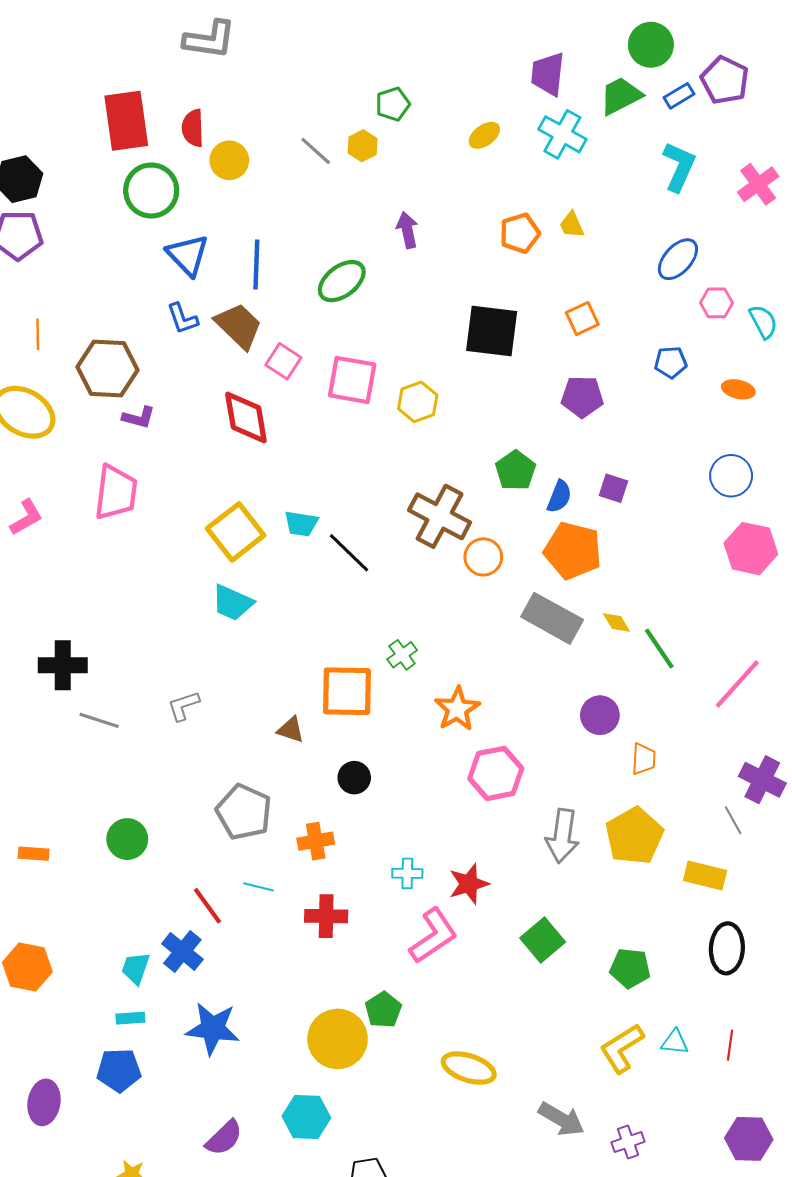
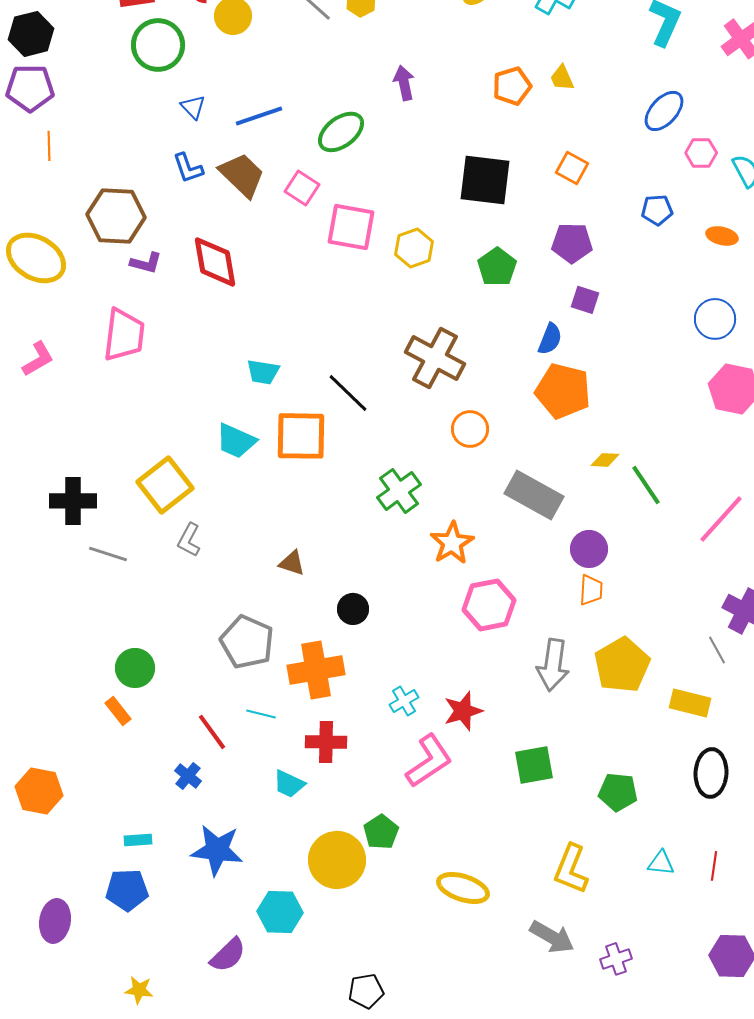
blue triangle: (188, 255) -> (193, 107), size x0.6
blue line: (256, 264) -> (259, 116), turned 69
orange square: (582, 319) -> (572, 168), turned -36
orange line: (38, 334) -> (49, 146), moved
pink square: (283, 361) -> (302, 188), moved
red diamond: (246, 417) -> (215, 262), moved
green pentagon: (516, 471) -> (497, 267), moved
purple square: (613, 488) -> (585, 300), moved
cyan trapezoid: (301, 524) -> (263, 372), moved
yellow square: (236, 532) -> (165, 485), moved
orange circle: (483, 557) -> (470, 429), moved
gray rectangle: (552, 618) -> (534, 495), moved
yellow diamond: (617, 623) -> (605, 460), turned -56
green cross: (402, 655) -> (399, 491), size x1.5
orange square: (347, 691) -> (301, 436), moved
gray L-shape: (183, 706) -> (189, 540), turned -44
orange trapezoid: (644, 759) -> (591, 590), moved
orange cross: (316, 841) -> (316, 670), size x1.6
orange rectangle: (34, 854) -> (118, 711), moved, turned 48
cyan cross: (407, 873) -> (404, 701), turned -32
green square: (543, 940) -> (534, 765), turned 30
blue cross: (182, 951) -> (188, 776), size x0.7
cyan trapezoid: (136, 968) -> (289, 784), moved, turned -84
yellow L-shape: (622, 1048) -> (571, 869), moved, turned -36
cyan hexagon: (306, 1117) -> (280, 912), moved

